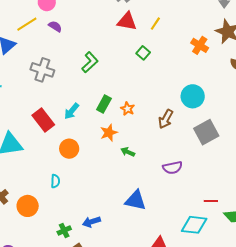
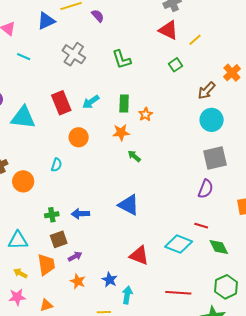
green L-shape: (90, 62) -> (122, 59), turned 100
green rectangle: (104, 104) -> (124, 104), turned -42
brown arrow: (166, 119) -> (207, 91), moved
purple semicircle: (173, 168) -> (206, 189), moved, turned -72

